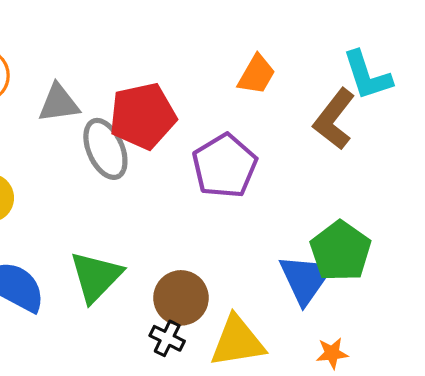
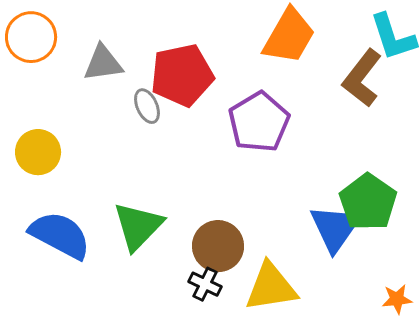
orange trapezoid: (257, 74) -> (289, 36), size x1.5
gray ellipse: (105, 149) -> (147, 106), size x0.6
orange star: (332, 353) -> (397, 299), moved

